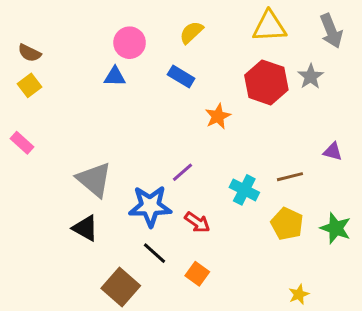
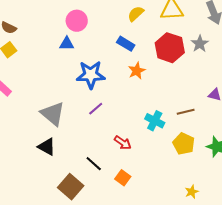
yellow semicircle: (191, 32) -> (136, 14), moved
blue rectangle: (181, 77) -> (126, 44), moved
purple line: (183, 172) -> (96, 109), moved
blue star: (150, 206) -> (91, 75), moved

